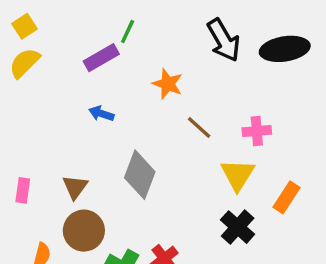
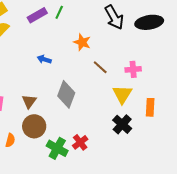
purple rectangle: (101, 58) -> (37, 15), moved
orange rectangle: (286, 197) -> (150, 107), turned -30

